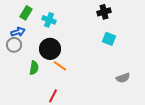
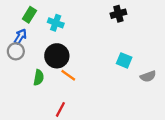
blue arrow: (18, 32) -> (20, 36), turned -40
cyan square: (109, 39) -> (124, 60), moved
gray semicircle: (123, 78) -> (148, 76), moved

